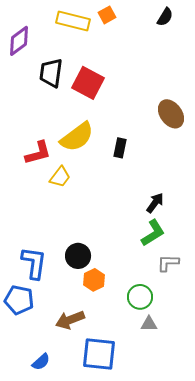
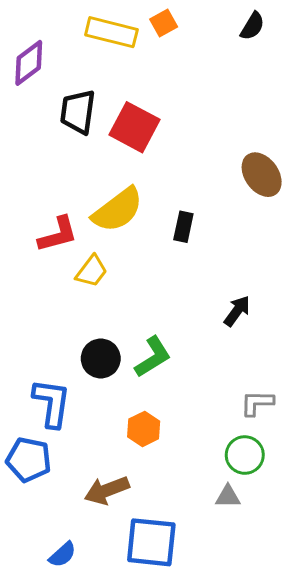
green L-shape: (153, 233) -> (153, 357), moved
black circle: (78, 256) -> (101, 358), moved
green circle: (140, 297) -> (245, 455), moved

